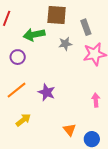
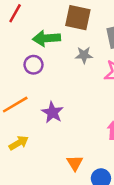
purple circle: (18, 57) -> (34, 65), moved

